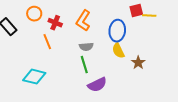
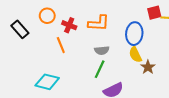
orange L-shape: (83, 21) -> (99, 23), turned -120
brown star: (138, 63) -> (148, 67), moved
green line: (84, 65) -> (100, 69), turned 42

